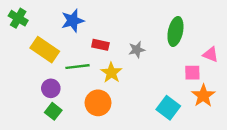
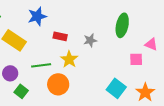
green line: (77, 67) -> (41, 65), moved
purple circle: (51, 88) -> (10, 73), moved
orange star: (203, 96) -> (145, 92), moved

